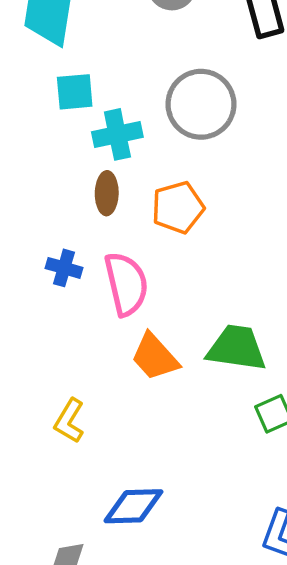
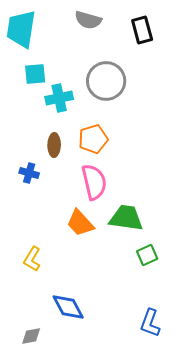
brown ellipse: (107, 193) -> (54, 145), moved
pink semicircle: (126, 284) -> (94, 182), moved
blue diamond: (133, 506) -> (68, 307), turned 64

